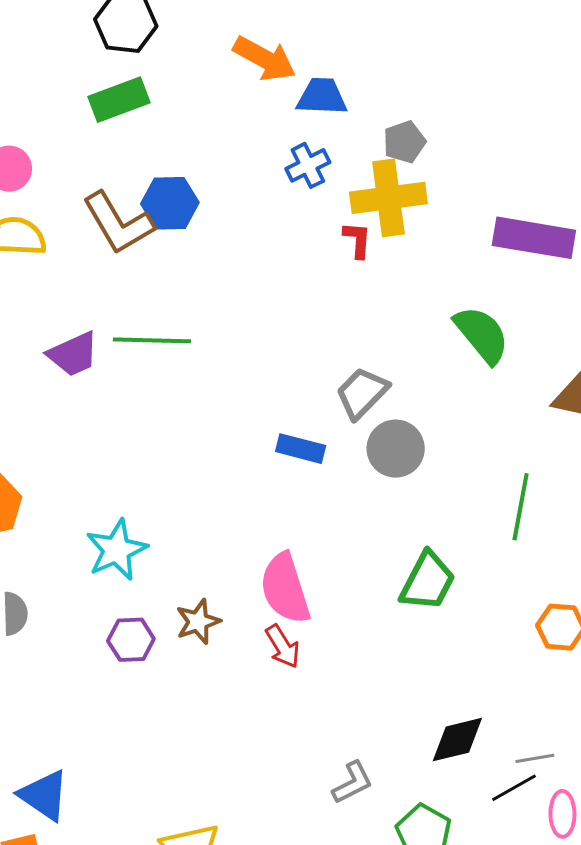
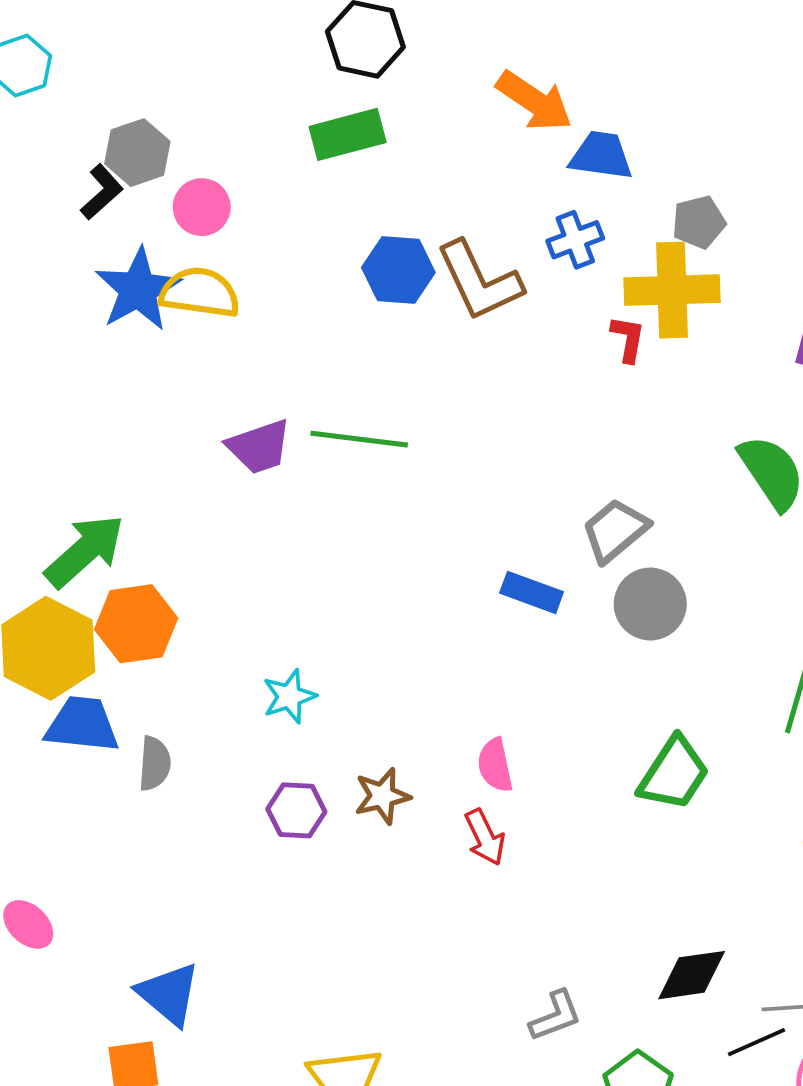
brown L-shape: (118, 223) -> (479, 281), moved
cyan star: (117, 550) -> (289, 696), size x0.7
pink semicircle: (285, 588) -> (495, 765), size x0.6

